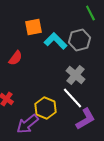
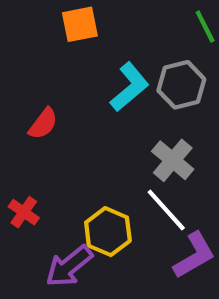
orange square: (33, 27) -> (80, 24), moved
cyan L-shape: (55, 41) -> (130, 87), turned 95

